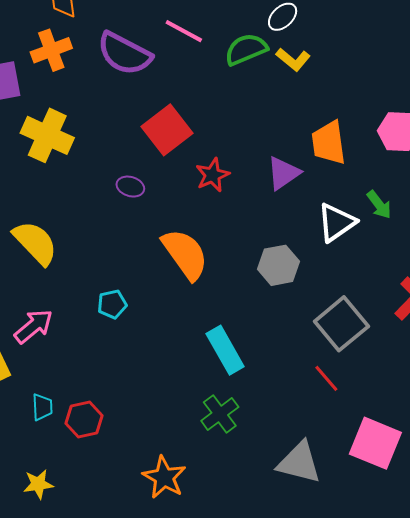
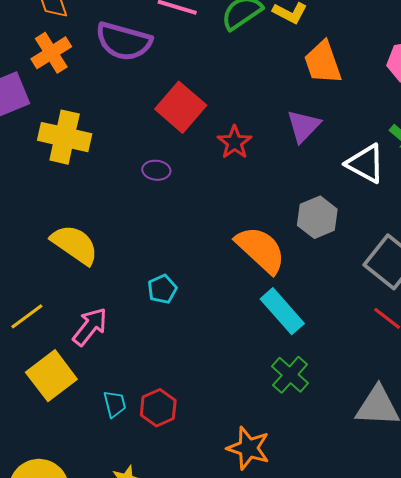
orange trapezoid: (329, 143) -> (323, 62), moved
white triangle: (336, 222) -> (365, 164), turned -45
orange semicircle: (185, 254) -> (261, 250), moved

